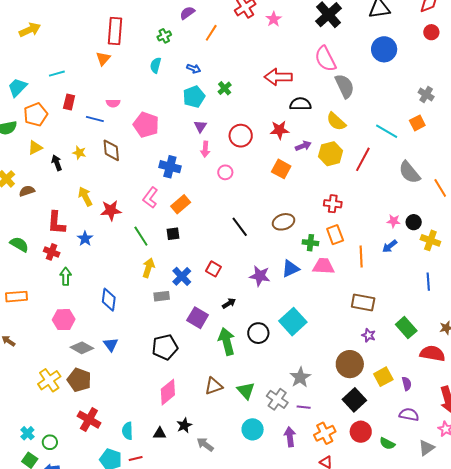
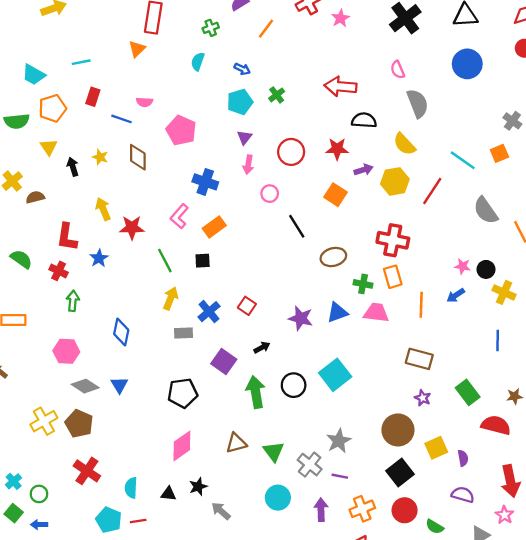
pink semicircle: (325, 59) -> (398, 70), size x0.6
cyan trapezoid: (17, 87) -> (34, 75), turned -110
yellow triangle: (35, 148) -> (49, 147), turned -42
red cross: (333, 204) -> (393, 240), size x1.5
black line: (240, 227) -> (297, 226), moved

